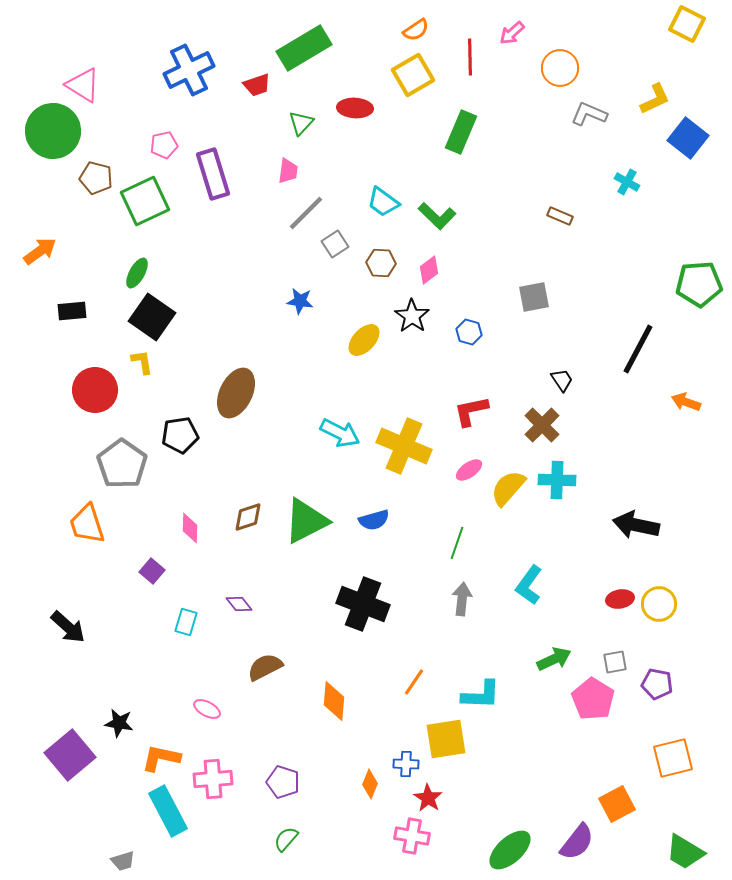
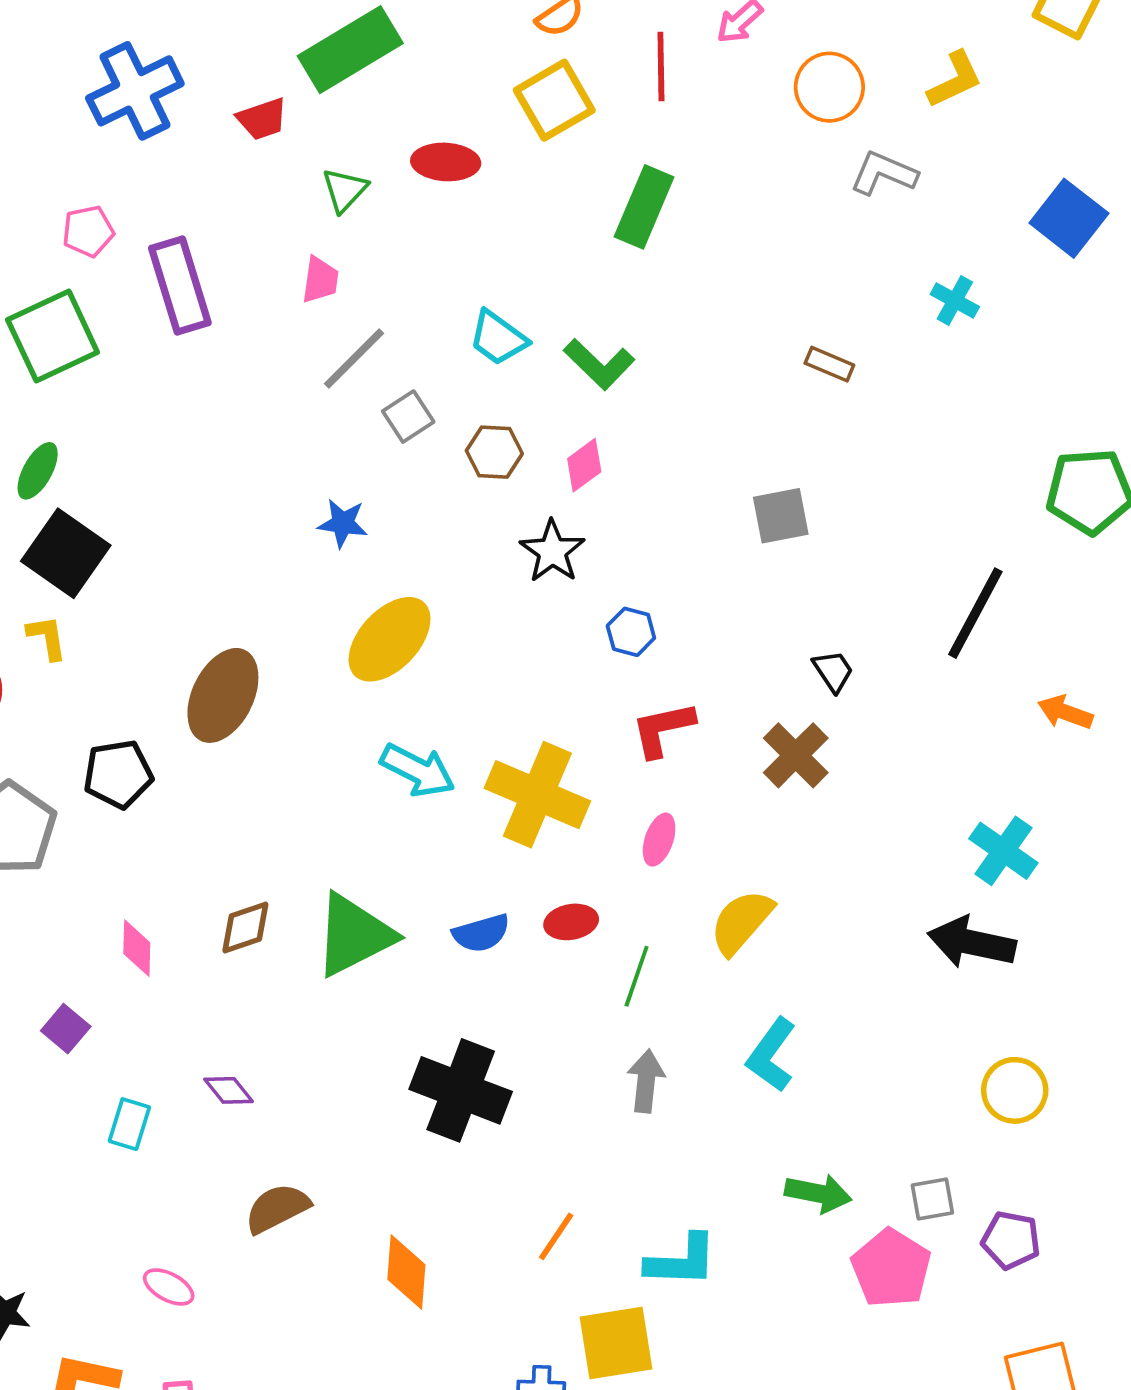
yellow L-shape: (655, 99) -> (955, 80), moved
blue hexagon: (469, 332) -> (631, 632), moved
yellow ellipse: (364, 340) -> (390, 639), moved, size x1.4
pink ellipse: (469, 470) -> (659, 840), turned -36
cyan cross: (557, 480) -> (1003, 851), moved, turned 33
yellow semicircle: (508, 488) -> (741, 922), moved
red ellipse: (620, 599) -> (571, 922), moved
green arrow: (554, 659) -> (818, 1193), turned 36

